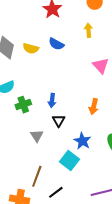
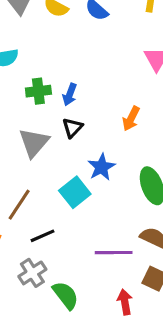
green cross: (23, 105) -> (38, 91), moved
gray triangle: (37, 136) -> (34, 143), size x1.5

